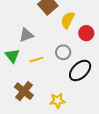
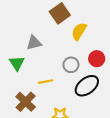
red circle: (86, 33) -> (97, 59), moved
yellow line: (36, 60) -> (46, 82), moved

